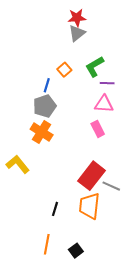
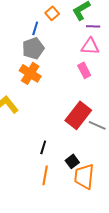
orange trapezoid: (89, 206) -> (84, 176), moved
orange line: (47, 244) -> (45, 175), moved
black square: (76, 251) -> (72, 161), moved

